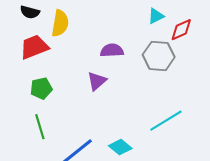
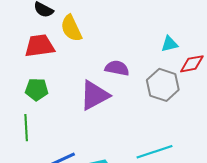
yellow semicircle: (60, 23) -> (71, 28), turned 132
purple triangle: (97, 81) -> (94, 95), size x1.5

